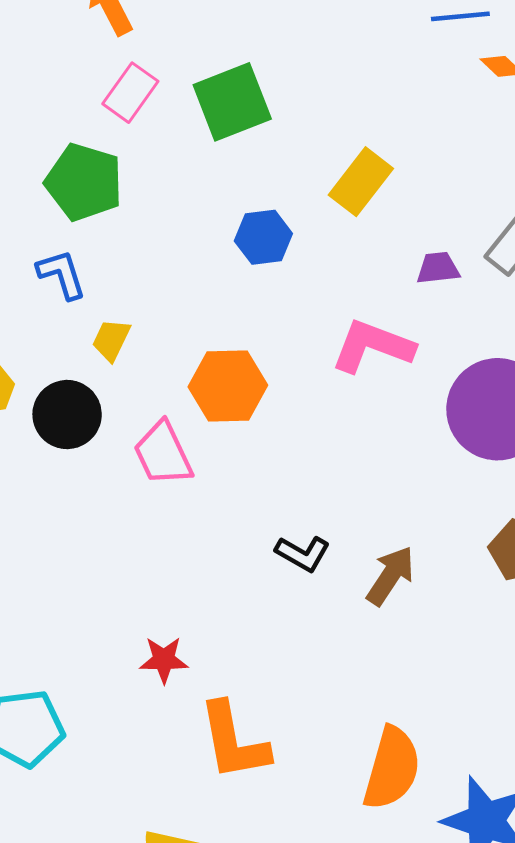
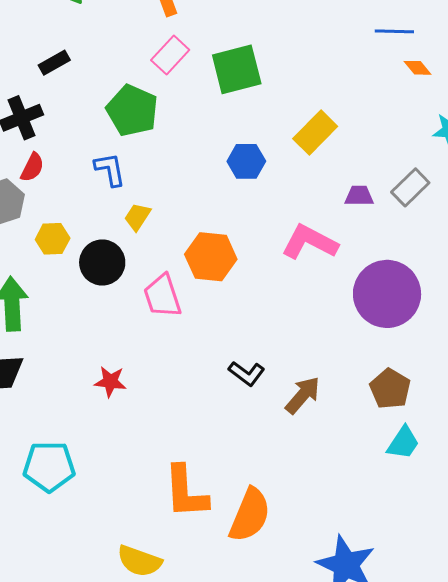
red star: (164, 660) -> (110, 382), moved
orange semicircle: (392, 768) -> (250, 515), moved

